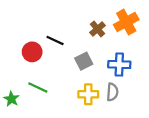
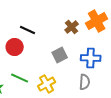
black line: (55, 40) -> (28, 30), moved
yellow cross: (88, 94) -> (47, 84), moved, turned -30

